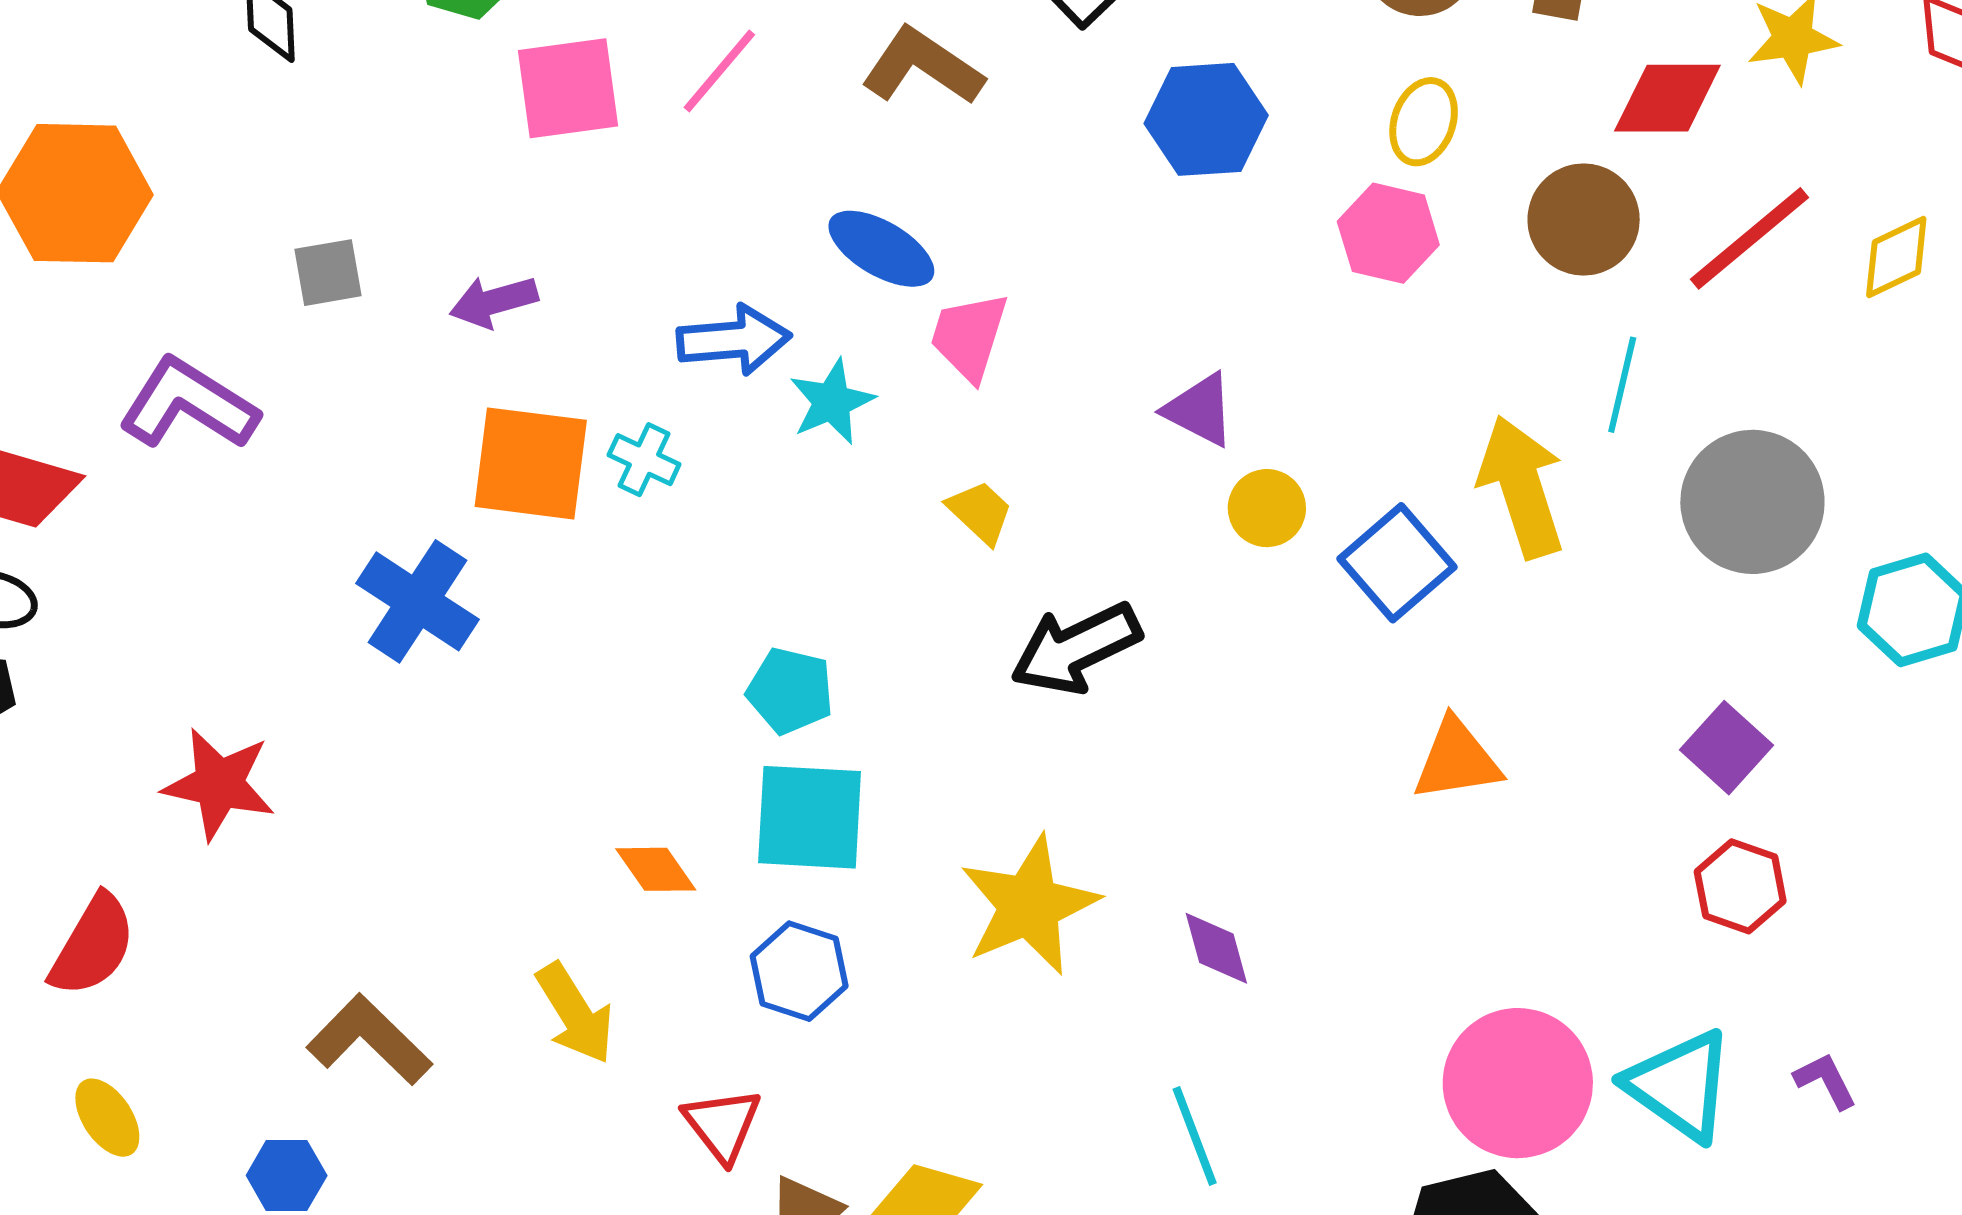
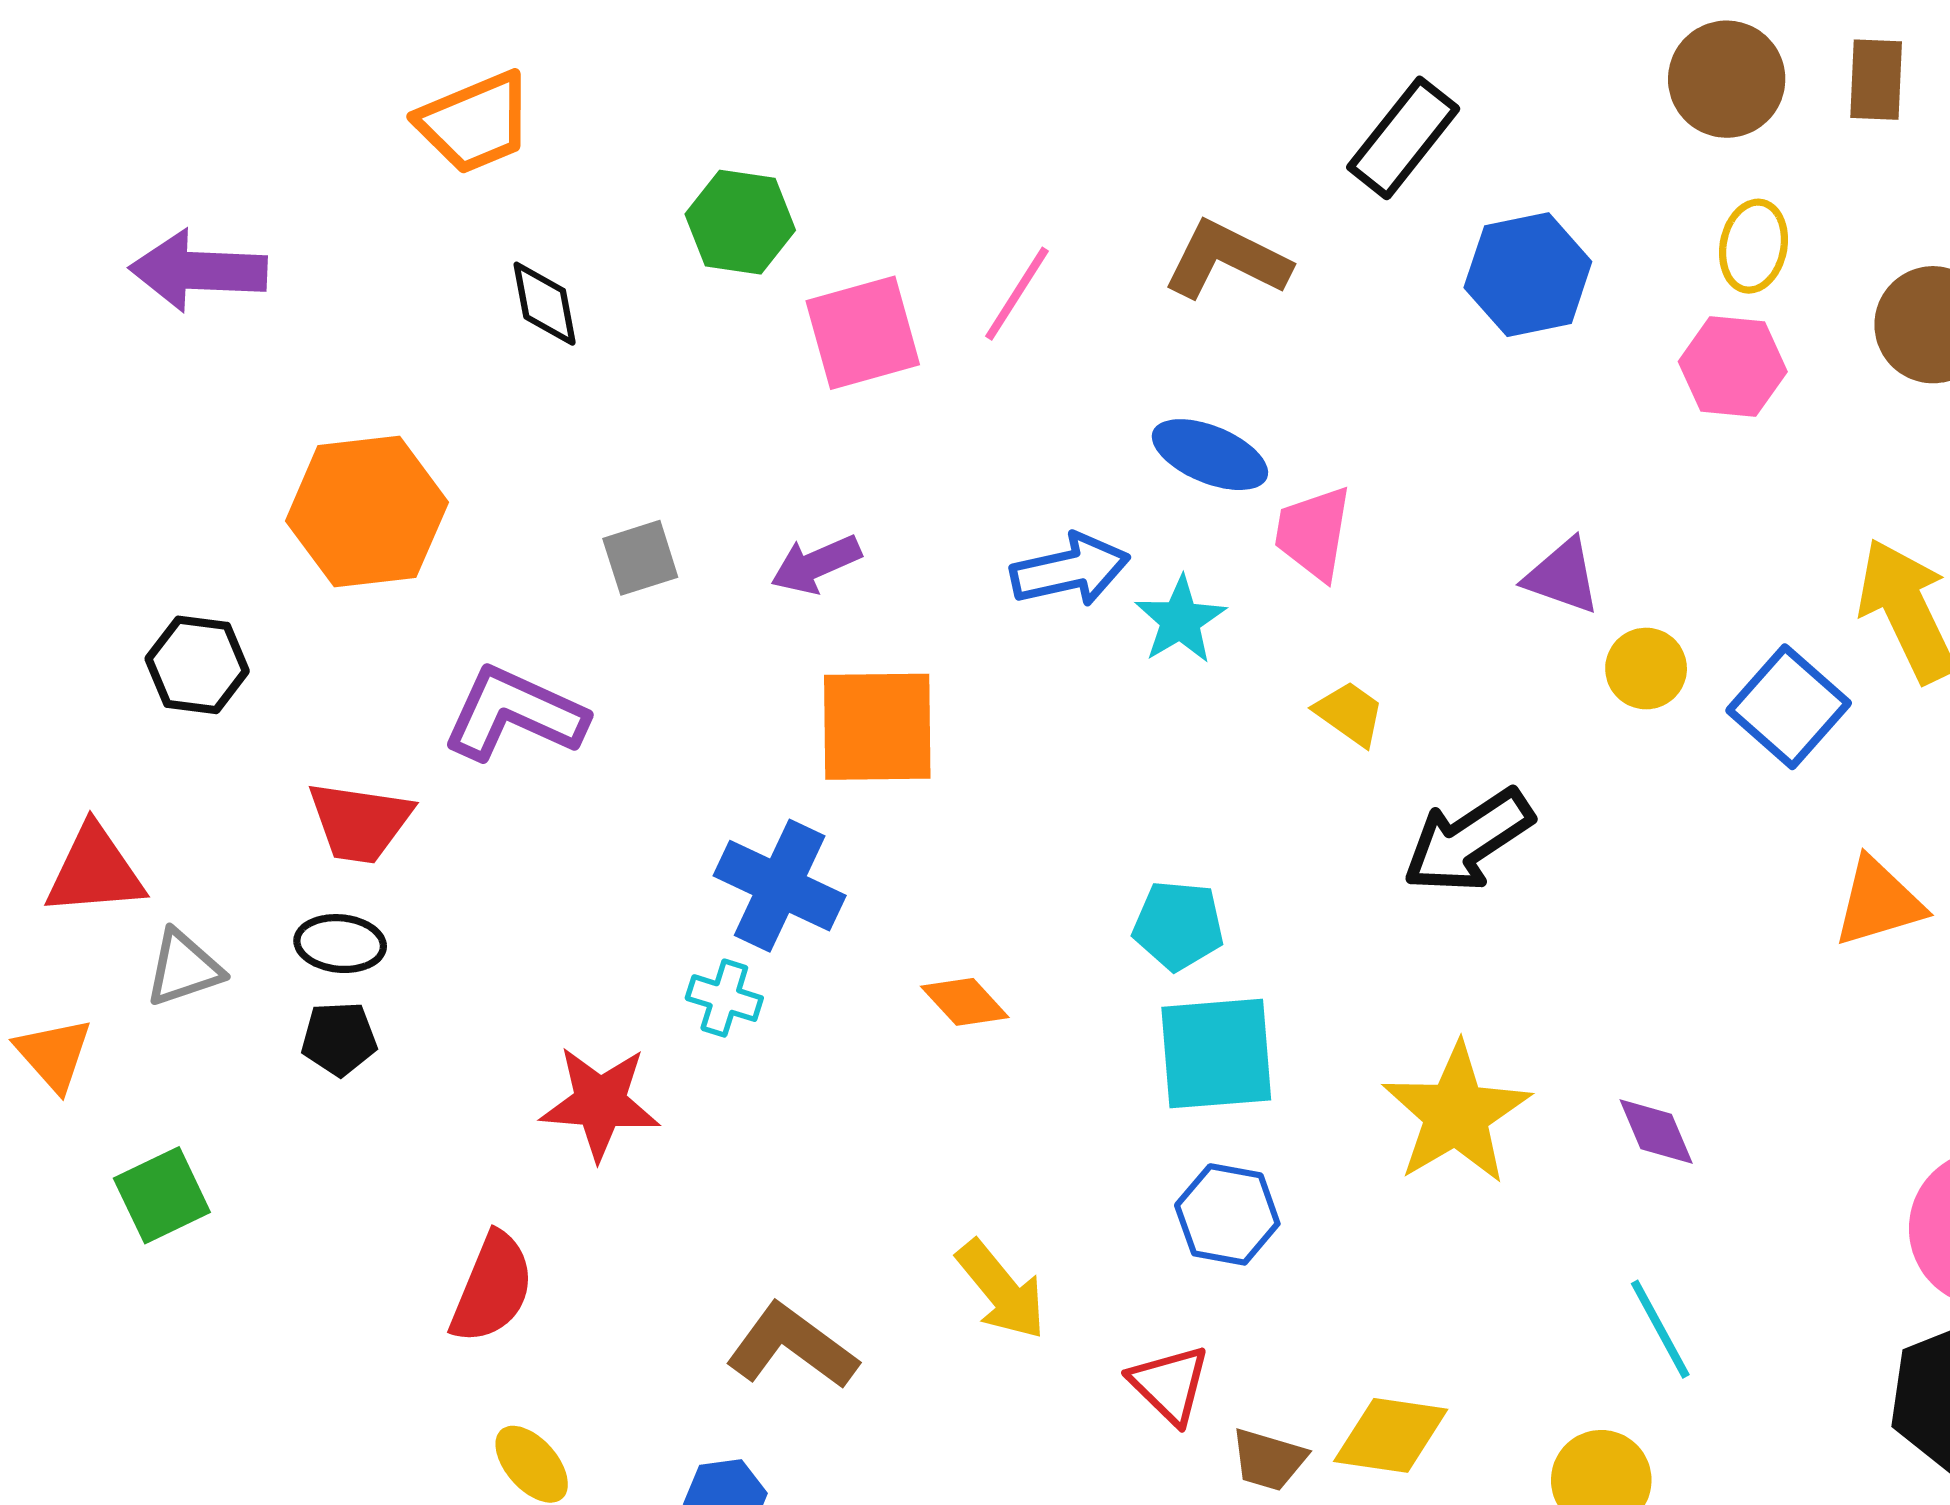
cyan cross: (644, 460) -> (724, 998), moved
orange diamond: (656, 869) -> (965, 1002), moved

